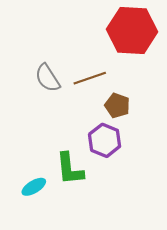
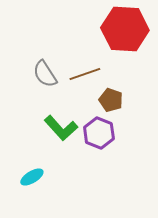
green L-shape: (70, 169) -> (61, 128), moved, turned -36

